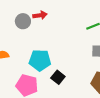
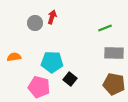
red arrow: (40, 15) -> (52, 17), turned -64

